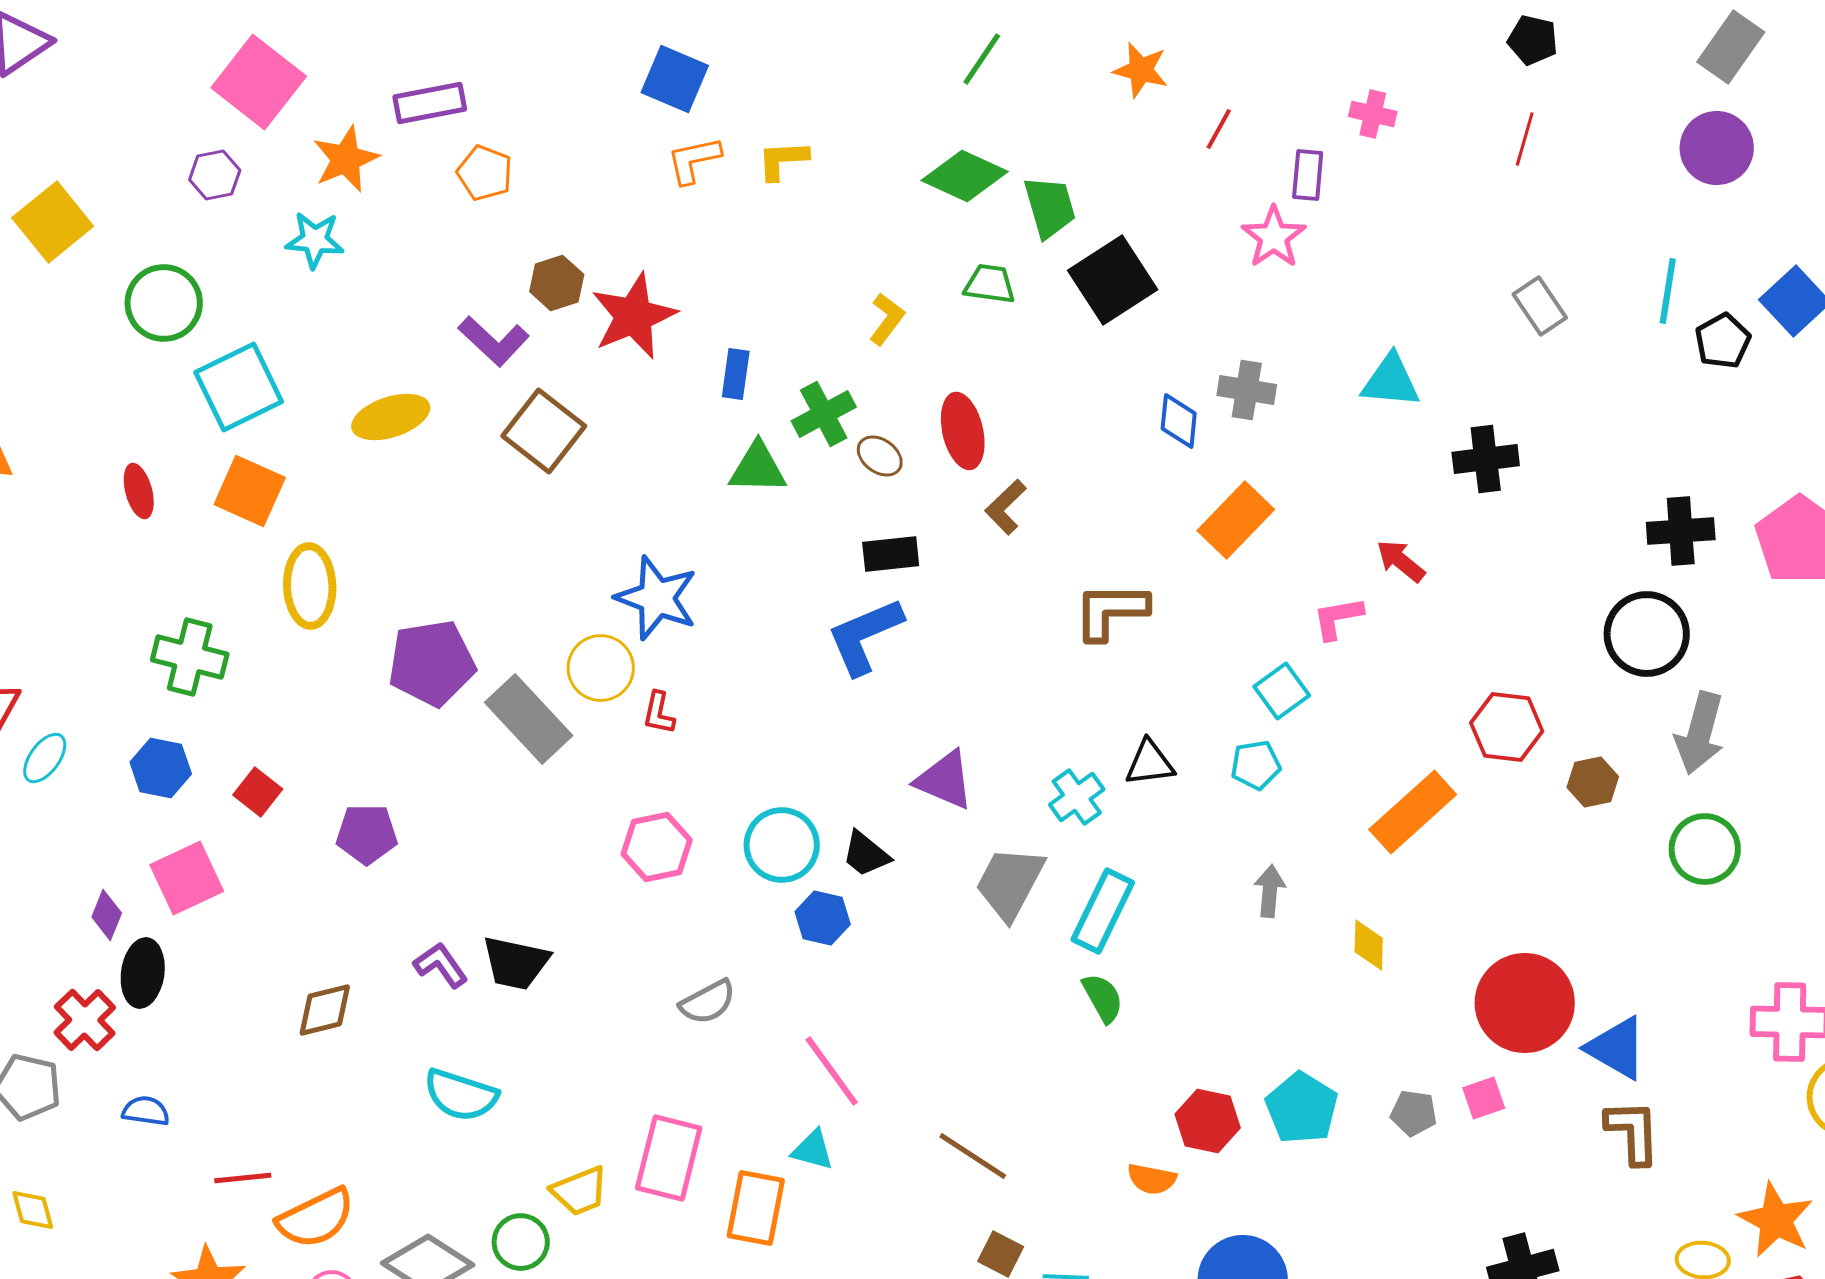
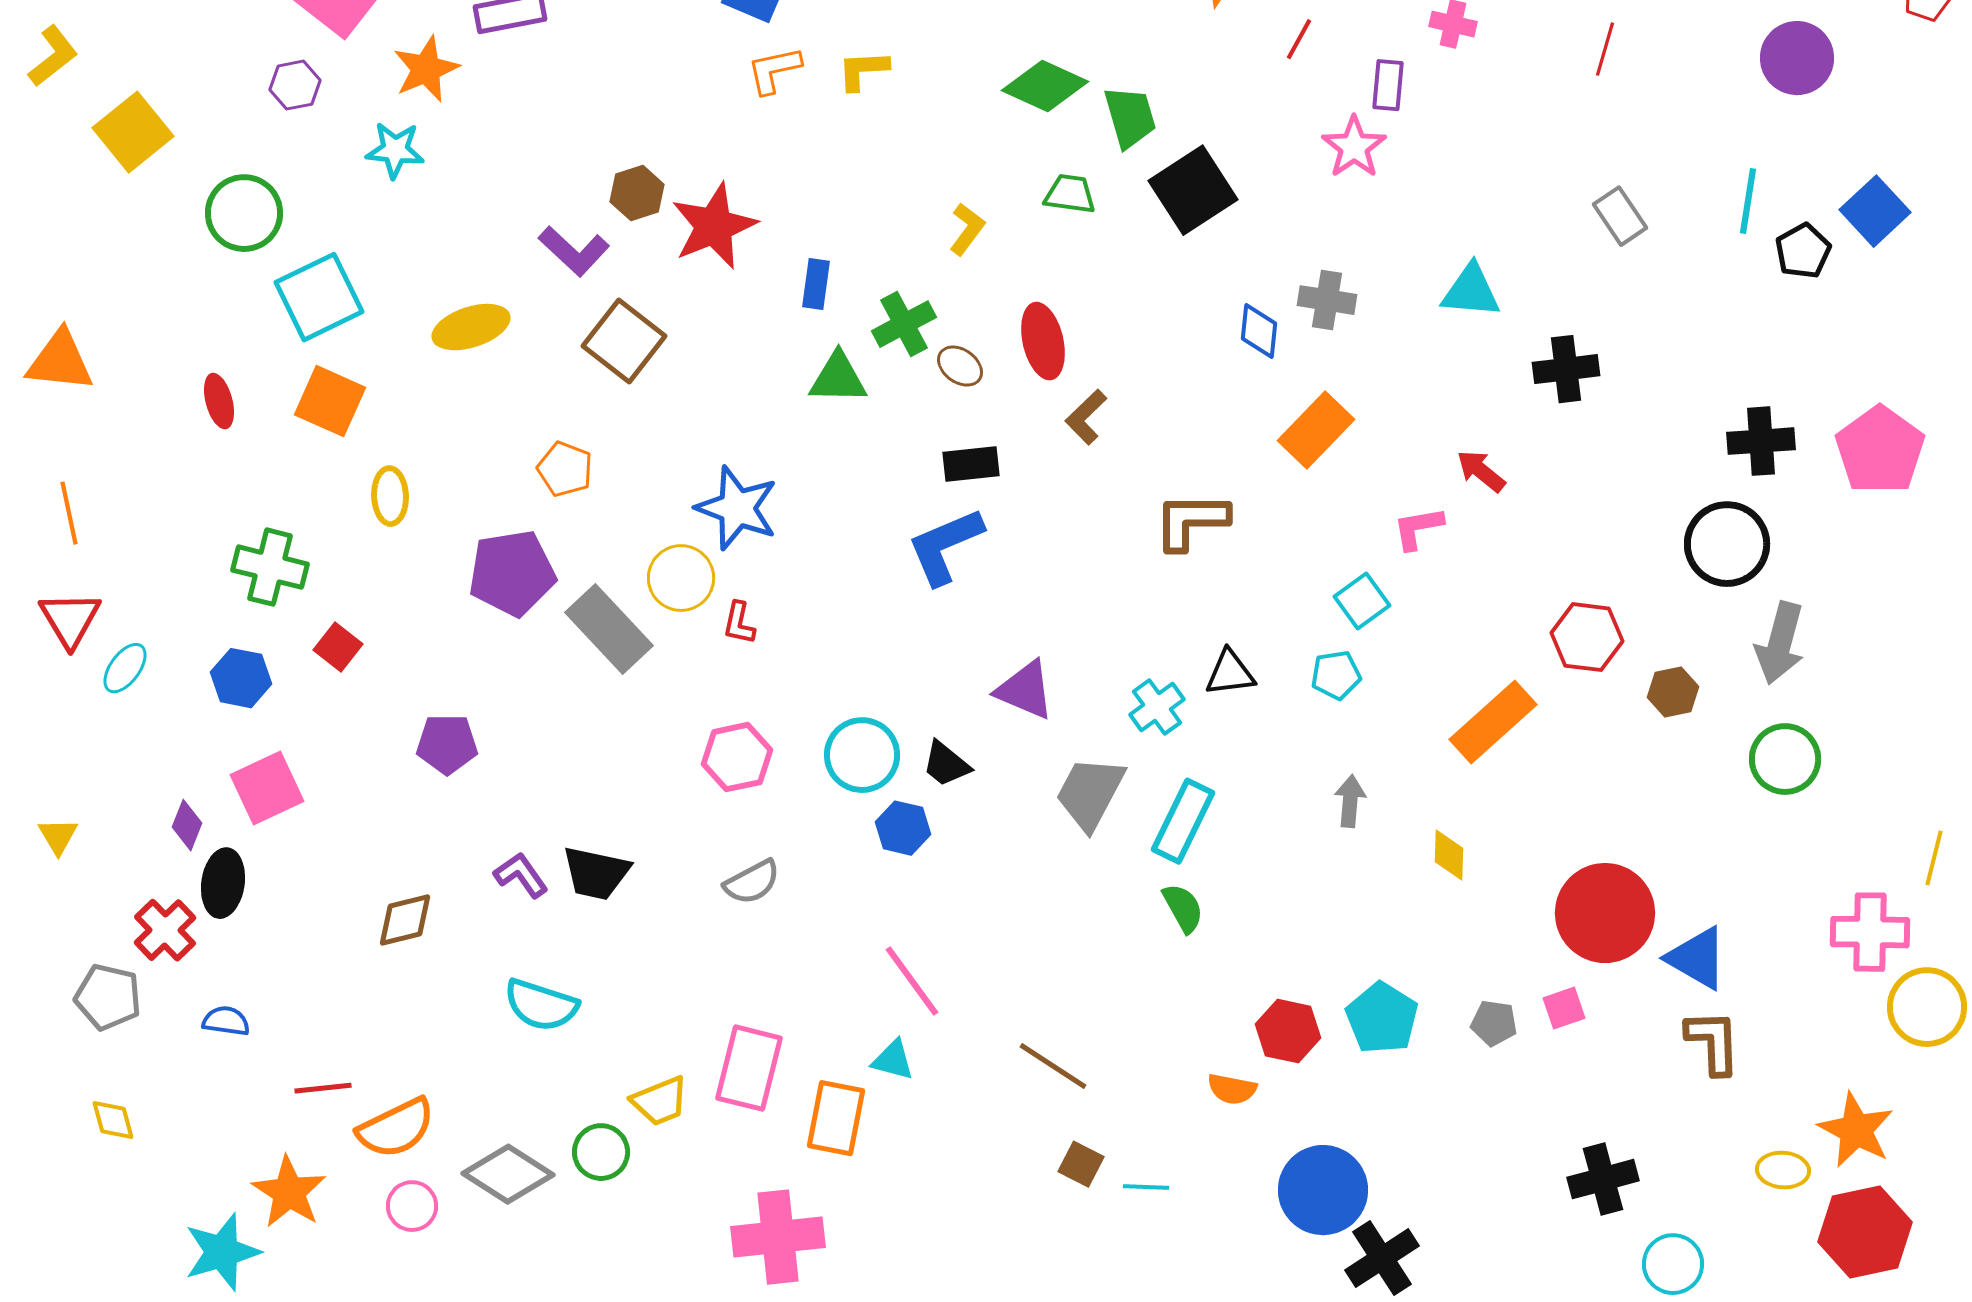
orange pentagon: (485, 173) -> (565, 469), moved
yellow ellipse: (310, 586) -> (390, 496), size x0.7
red square: (258, 792) -> (338, 647), moved
gray semicircle: (708, 1002) -> (752, 882), moved

